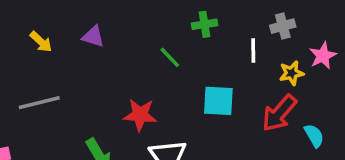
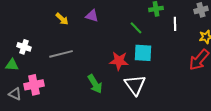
white line: (253, 50) -> (175, 24), moved
cyan square: (218, 101) -> (143, 53), moved

